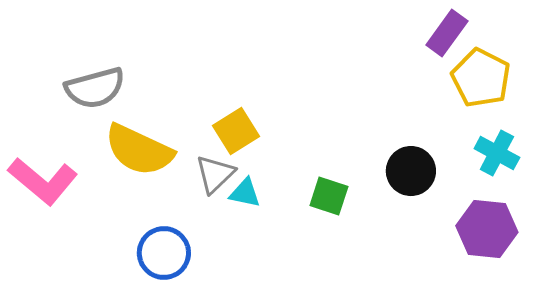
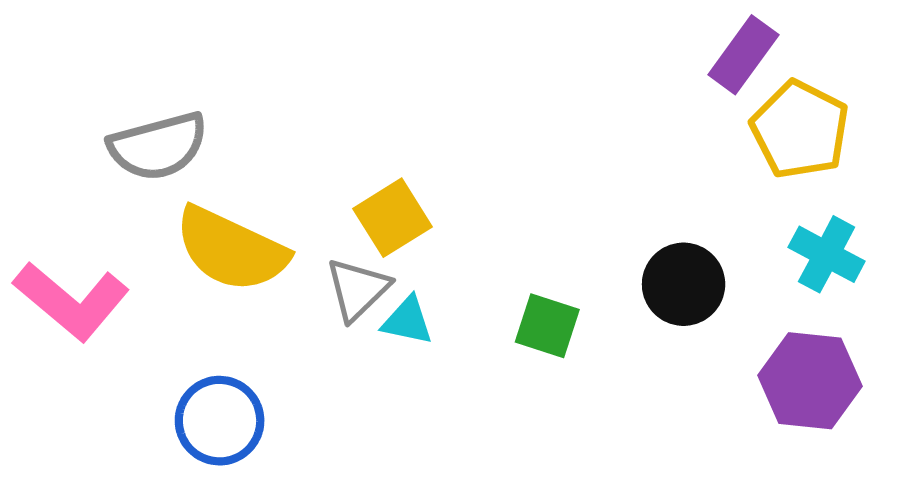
blue circle: (164, 253) -> (220, 421), moved

